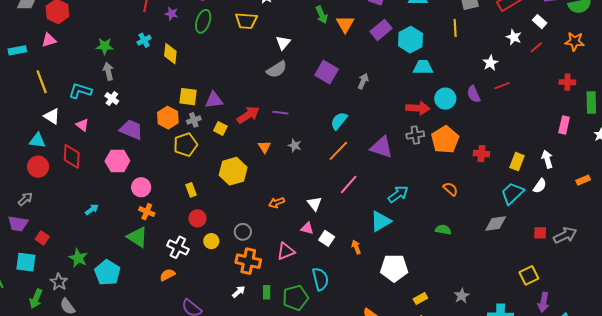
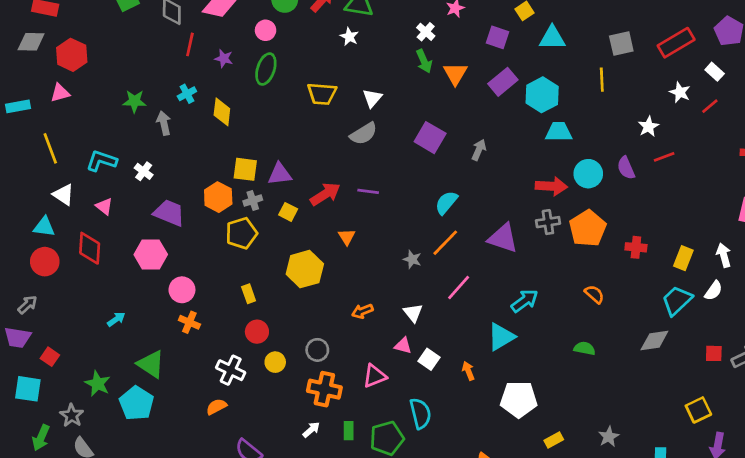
yellow trapezoid: (246, 21) -> (322, 94), moved
gray arrow: (108, 71) -> (164, 123), moved
gray star: (295, 145) -> (412, 259), moved
green triangle: (137, 237) -> (151, 364), moved

